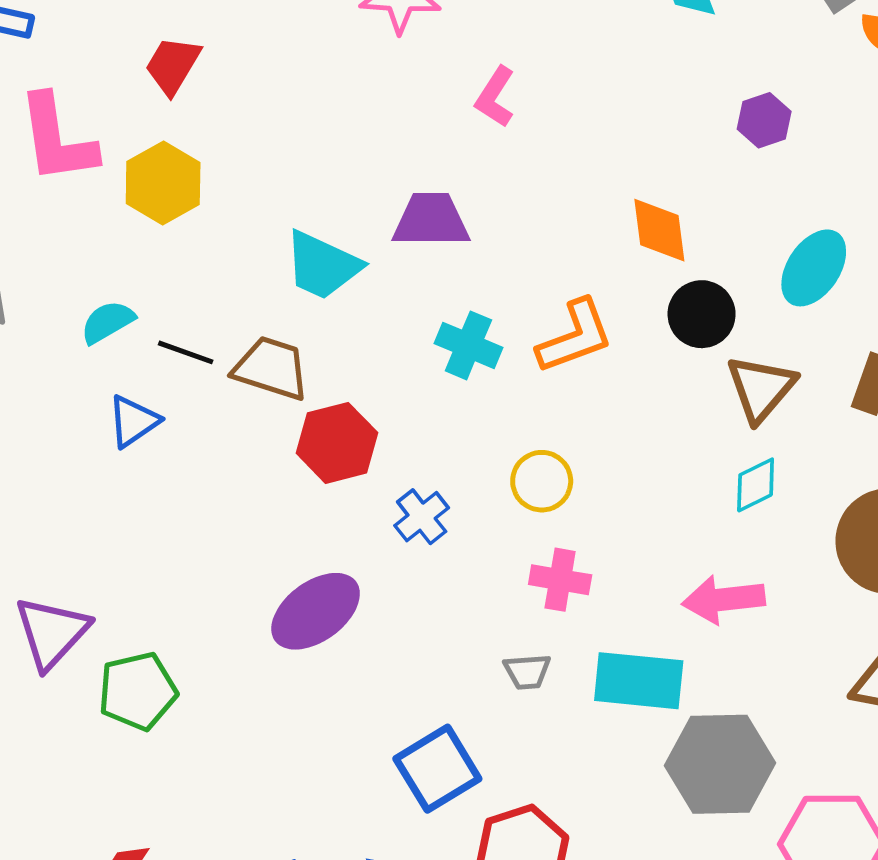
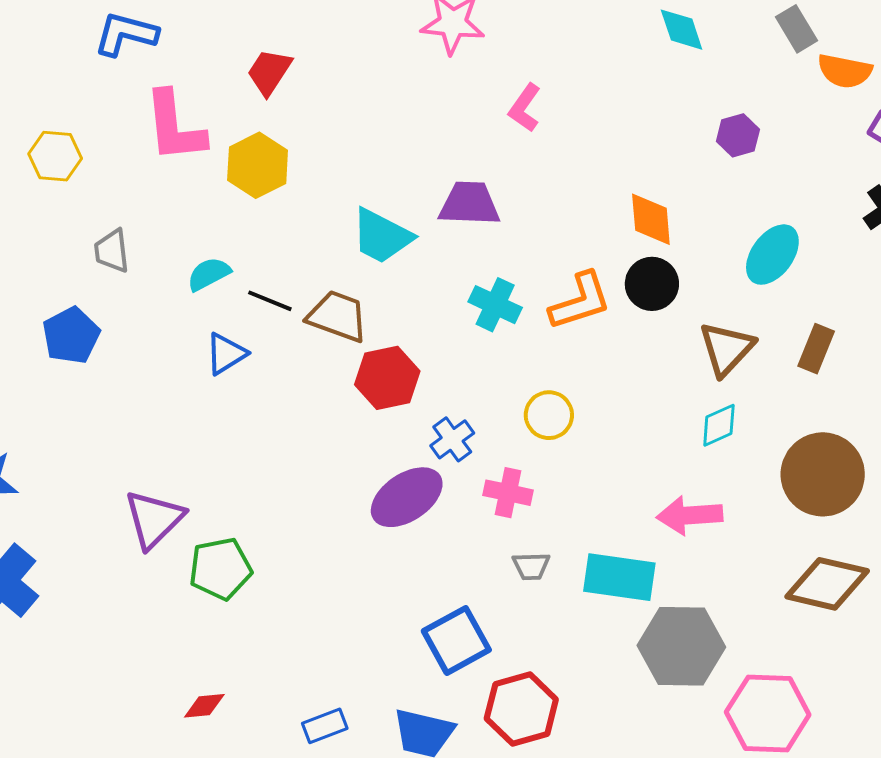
black circle: (702, 314) -> (652, 284), moved
pink cross: (560, 580) -> (508, 493), moved
purple ellipse: (316, 611) -> (407, 497), moved

